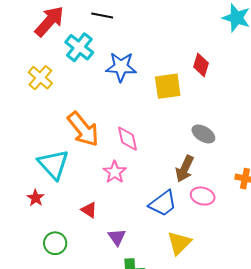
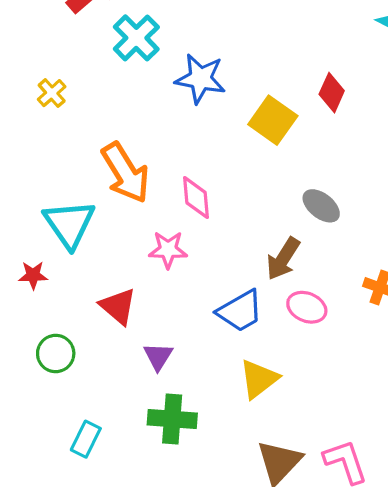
yellow cross: (40, 78) -> (52, 93), moved, size x0.7
yellow square: (168, 86) -> (273, 120), turned 36
pink star: (115, 172) -> (168, 250), turned 30
red star: (36, 198) -> (33, 275), turned 30
red triangle: (89, 210) -> (118, 306), size x1.4

